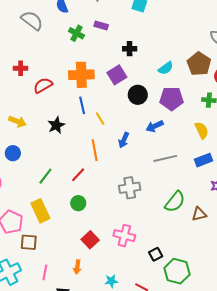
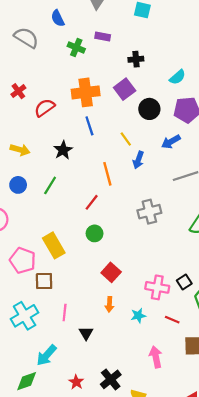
red cross: (21, 68) -> (18, 91), turned -32
yellow line: (100, 119) -> (126, 139), moved
green line: (45, 176) -> (50, 185), moved
pink cross: (124, 236) -> (157, 287), moved
orange arrow: (77, 267) -> (109, 304), moved

